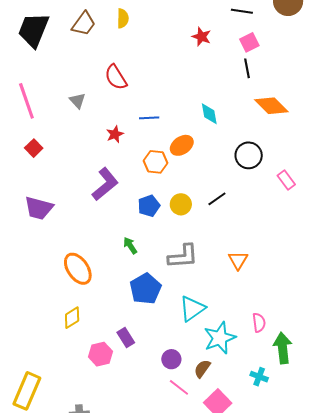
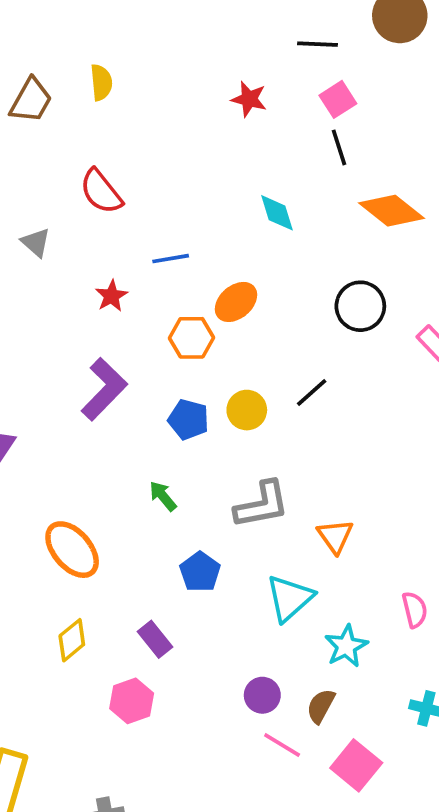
cyan diamond: (209, 114) -> (277, 213), moved
blue pentagon: (149, 206) -> (189, 420), turned -30
orange triangle: (238, 260) -> (335, 536), moved
blue pentagon: (145, 289) -> (200, 572), size x0.7
purple rectangle: (126, 337) -> (155, 639), moved
cyan star: (220, 338) -> (346, 646), size x0.7

